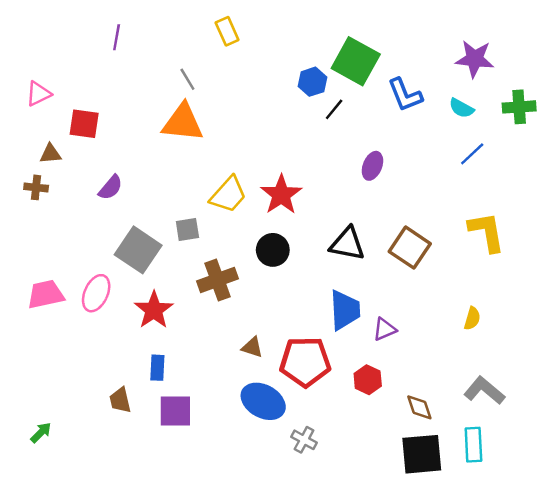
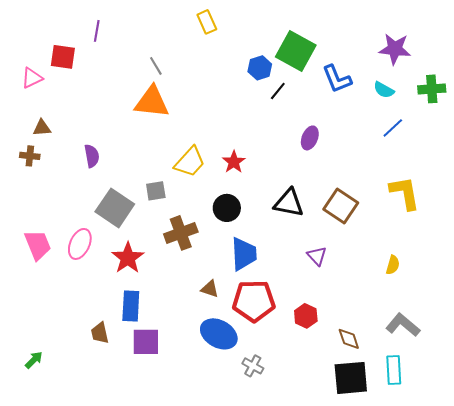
yellow rectangle: (227, 31) -> (207, 22), moved
red square: (84, 124) -> (63, 57), moved
purple semicircle: (111, 187) -> (92, 156), turned -50
red star: (281, 195) -> (234, 162), size x0.7
pink trapezoid: (46, 294) -> (38, 245), turned 80
blue trapezoid: (345, 310) -> (244, 254), moved
purple triangle: (385, 329) -> (317, 256), moved, turned -50
blue rectangle: (157, 368) -> (131, 306), size x1.4

